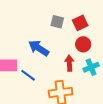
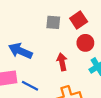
blue arrow: (39, 48) -> (20, 51), moved
red arrow: (69, 63) -> (62, 62), moved

